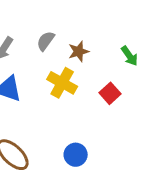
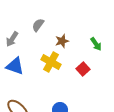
gray semicircle: (46, 41) -> (38, 25), moved

